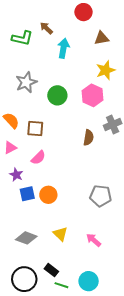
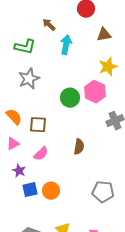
green L-shape: (22, 38) -> (25, 47), moved
green circle: (57, 95) -> (70, 98), moved
brown semicircle: (89, 138) -> (79, 147), moved

